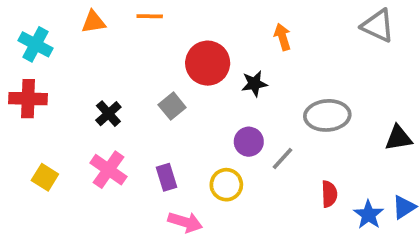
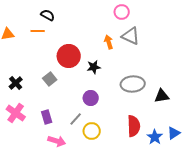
gray triangle: (378, 26) -> (131, 36), moved
black triangle: (398, 138) -> (162, 96), moved
gray line: (282, 158) -> (76, 119), moved
yellow circle: (226, 185) -> (92, 131), moved
red semicircle: (329, 194) -> (134, 126), size x1.5

